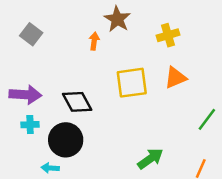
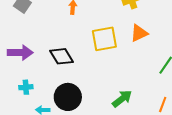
cyan cross: (30, 125) -> (26, 87), moved
black circle: (66, 140) -> (68, 97), moved

